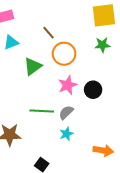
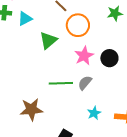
cyan star: (66, 134) -> (94, 113), moved

